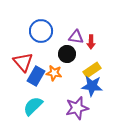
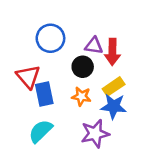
red arrow: (91, 42) -> (112, 52), size x1.5
orange star: (54, 73) -> (81, 96), moved
blue rectangle: (36, 76) -> (44, 94), turned -42

